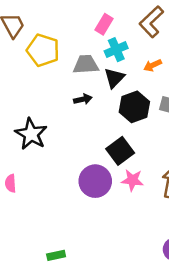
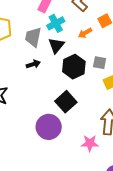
gray trapezoid: (86, 65) -> (33, 37), turned -70
pink star: (132, 180) -> (90, 143), moved

